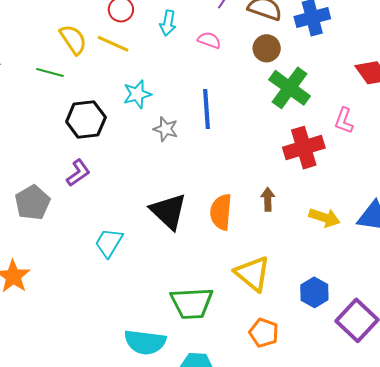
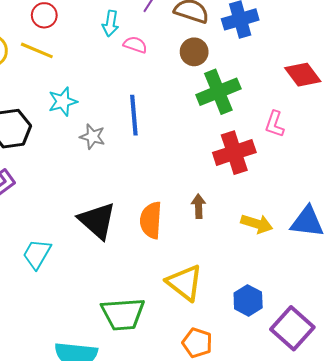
cyan arrow: (168, 23) -> (111, 23), moved
green cross: (290, 88) -> (218, 92), turned 33

